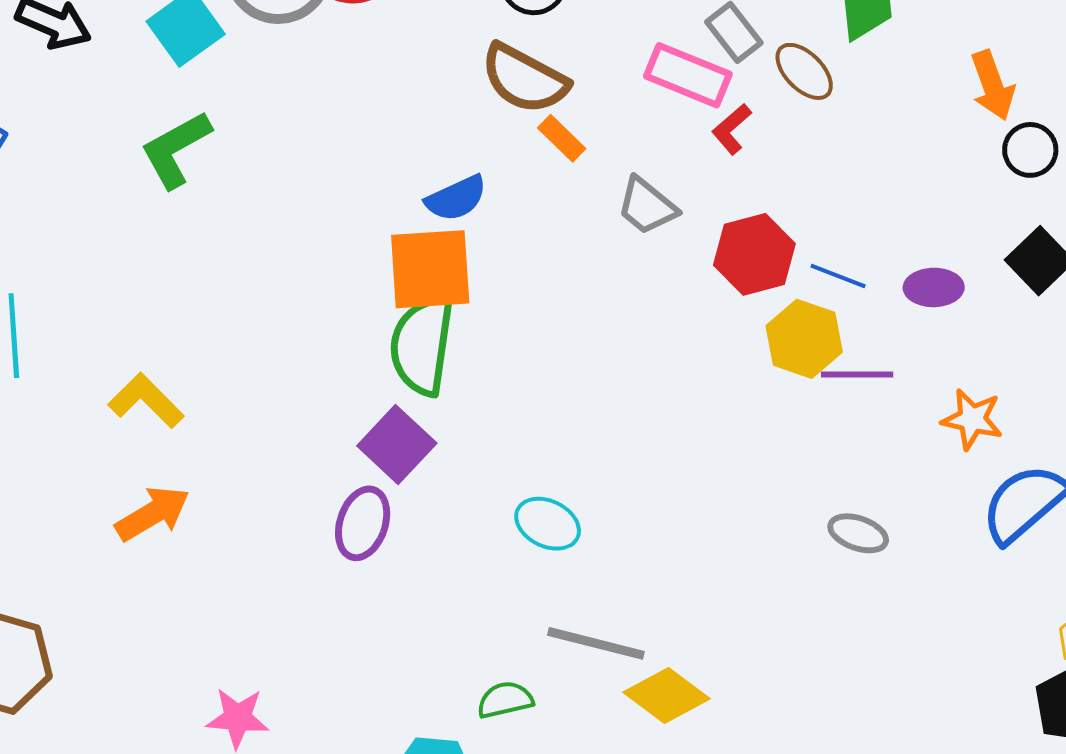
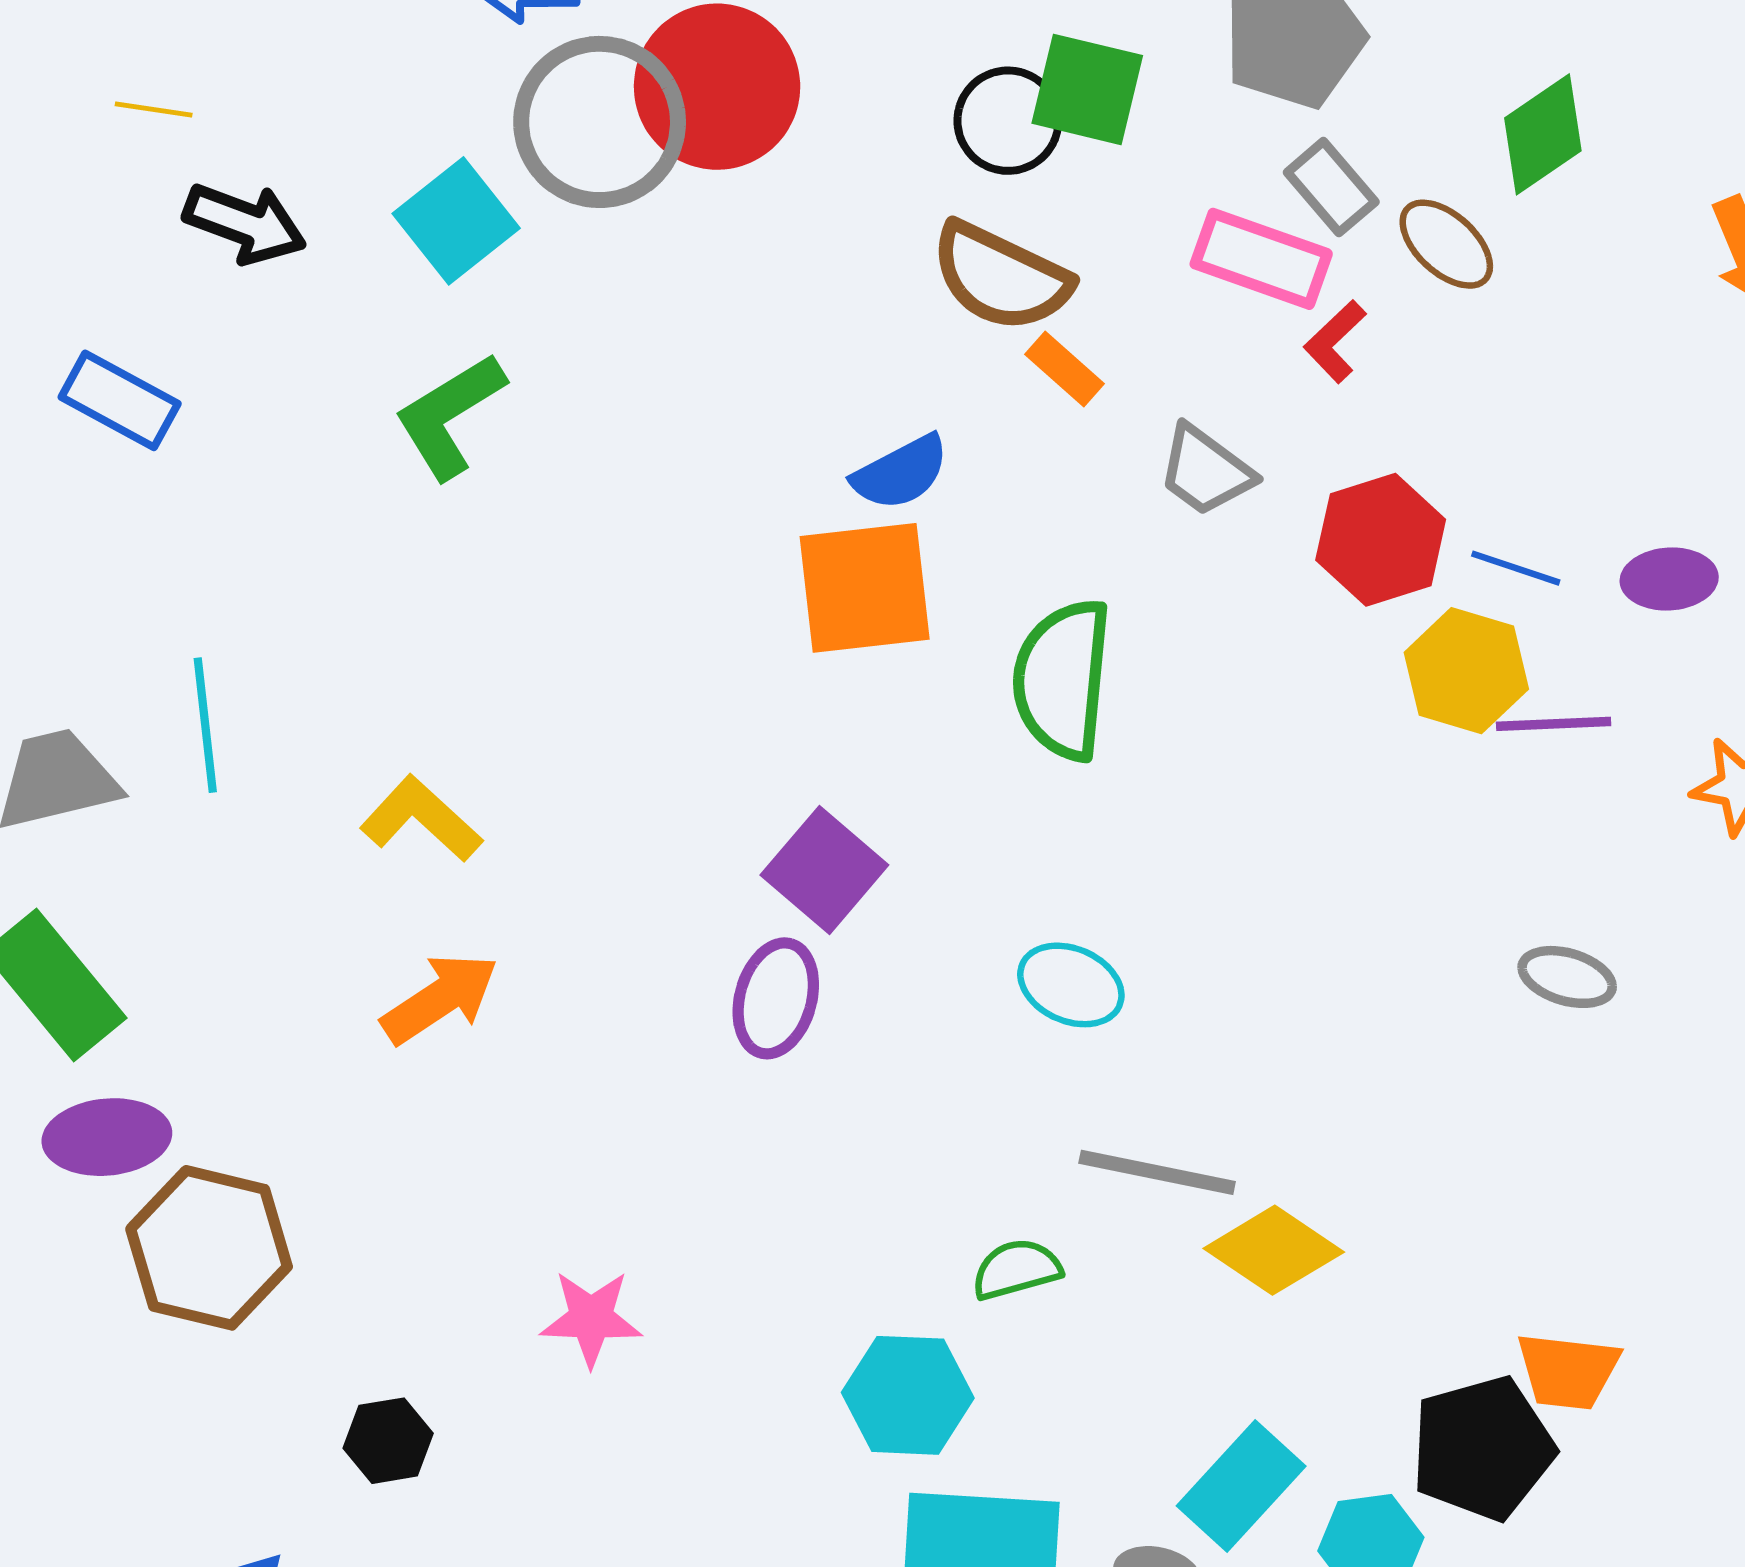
green semicircle: (422, 345) -> (1062, 679), moved

